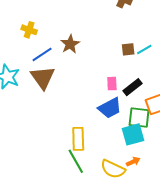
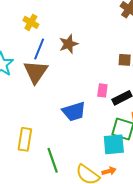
blue line: (42, 54) -> (39, 49), turned -45
blue trapezoid: (110, 108) -> (74, 112), moved
yellow rectangle: (78, 139) -> (25, 139), moved

